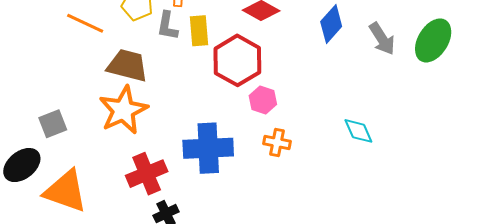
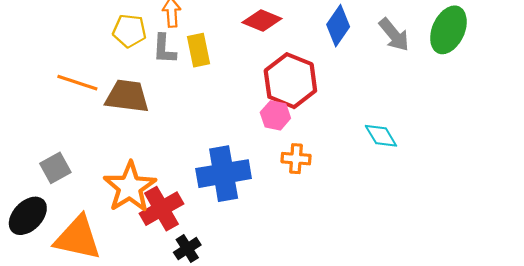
orange line: (85, 23) -> (77, 83), moved
red hexagon: (237, 60) -> (290, 81), moved
orange star: (123, 110) -> (130, 187), moved

